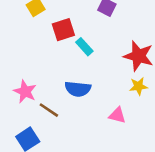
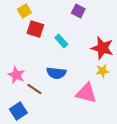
red square: (63, 30) -> (35, 29), moved, turned 36
pink triangle: (117, 115) -> (86, 93), size x1.6

